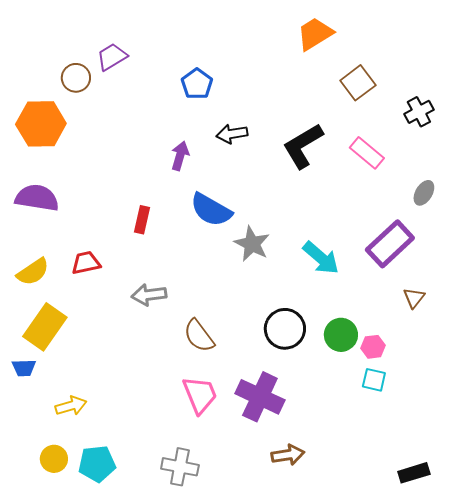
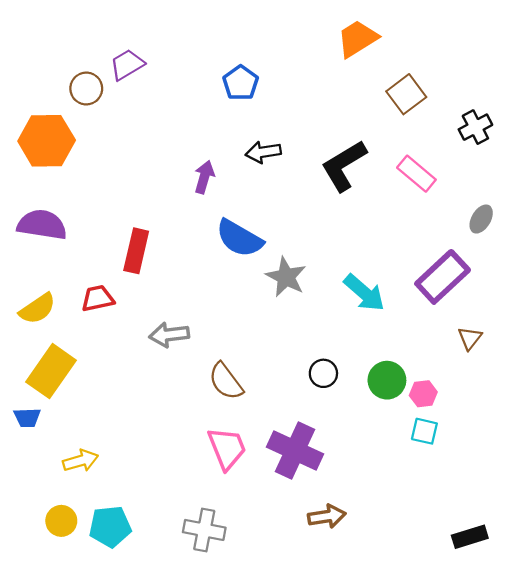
blue pentagon: (197, 84) -> (241, 83), moved
red rectangle: (142, 220) -> (136, 251), moved, size x1.4
black circle: (285, 329) -> (323, 373), size x0.6

